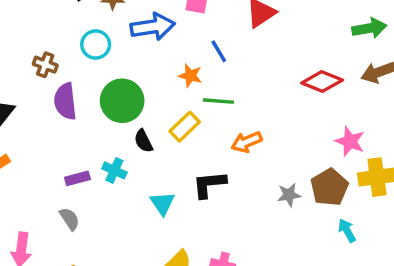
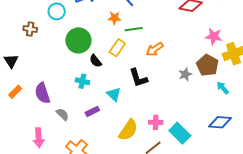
purple semicircle: (65, 101) -> (42, 93), moved
purple rectangle: (77, 178) -> (92, 111), moved
black L-shape: (209, 184) -> (138, 78), turned -90

